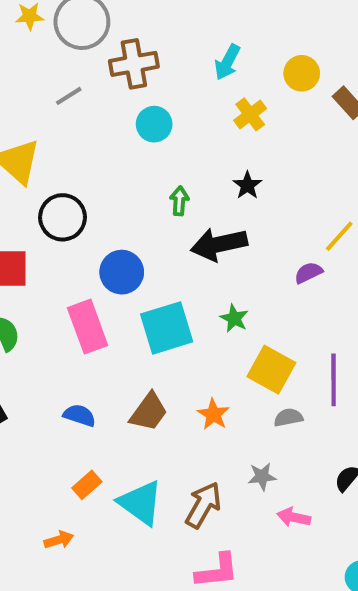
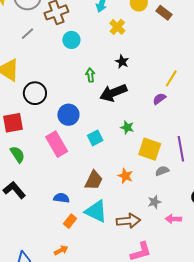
cyan square: (167, 328) -> (95, 138), size x0.6
blue semicircle: (79, 415) -> (61, 198), moved
cyan triangle: (140, 503) -> (96, 211), moved
brown arrow: (203, 505) -> (128, 221), turned 65

